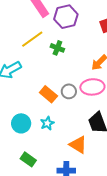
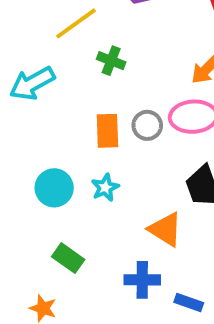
green cross: (57, 48) -> (111, 61), moved
orange rectangle: (48, 94) -> (107, 131), turned 48

